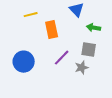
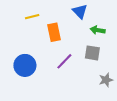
gray star: (82, 68) -> (106, 80), moved

